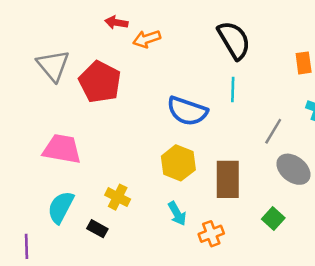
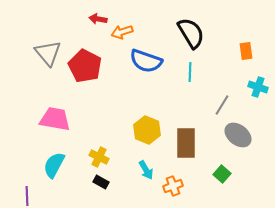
blue semicircle: (187, 111) -> (146, 61), moved
black rectangle: (97, 229) -> (101, 182), moved

